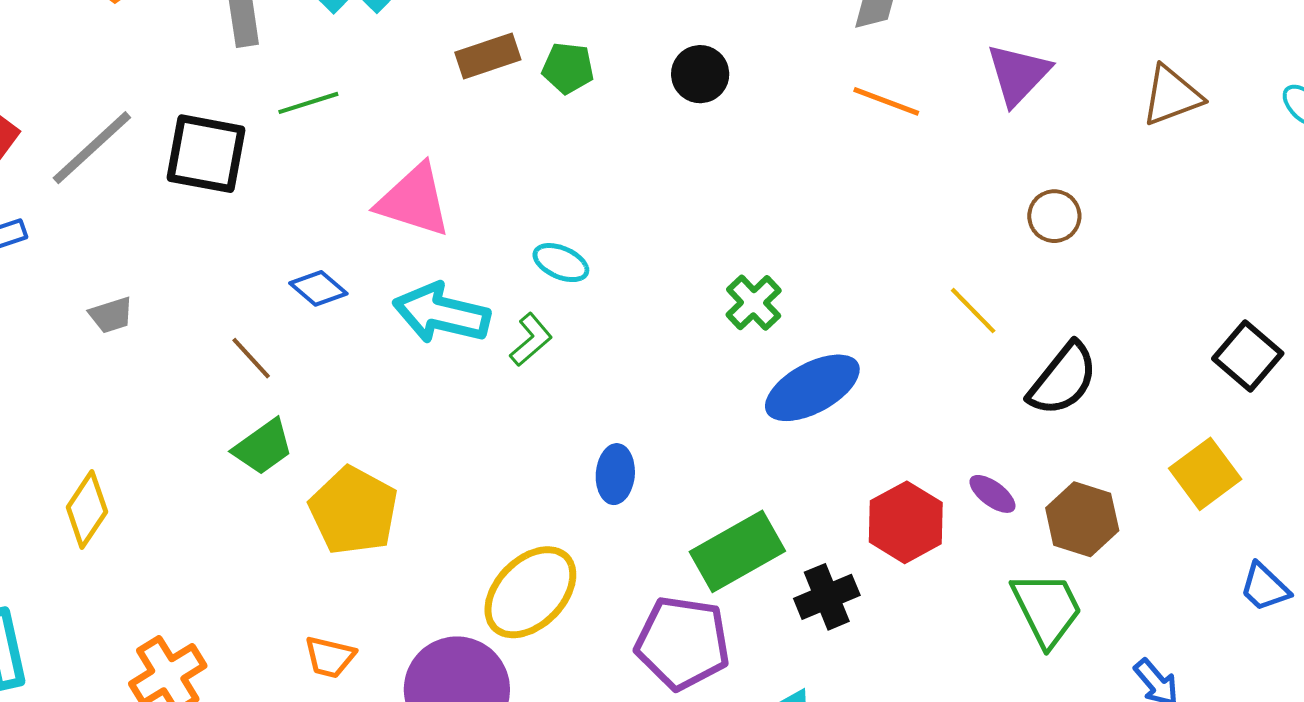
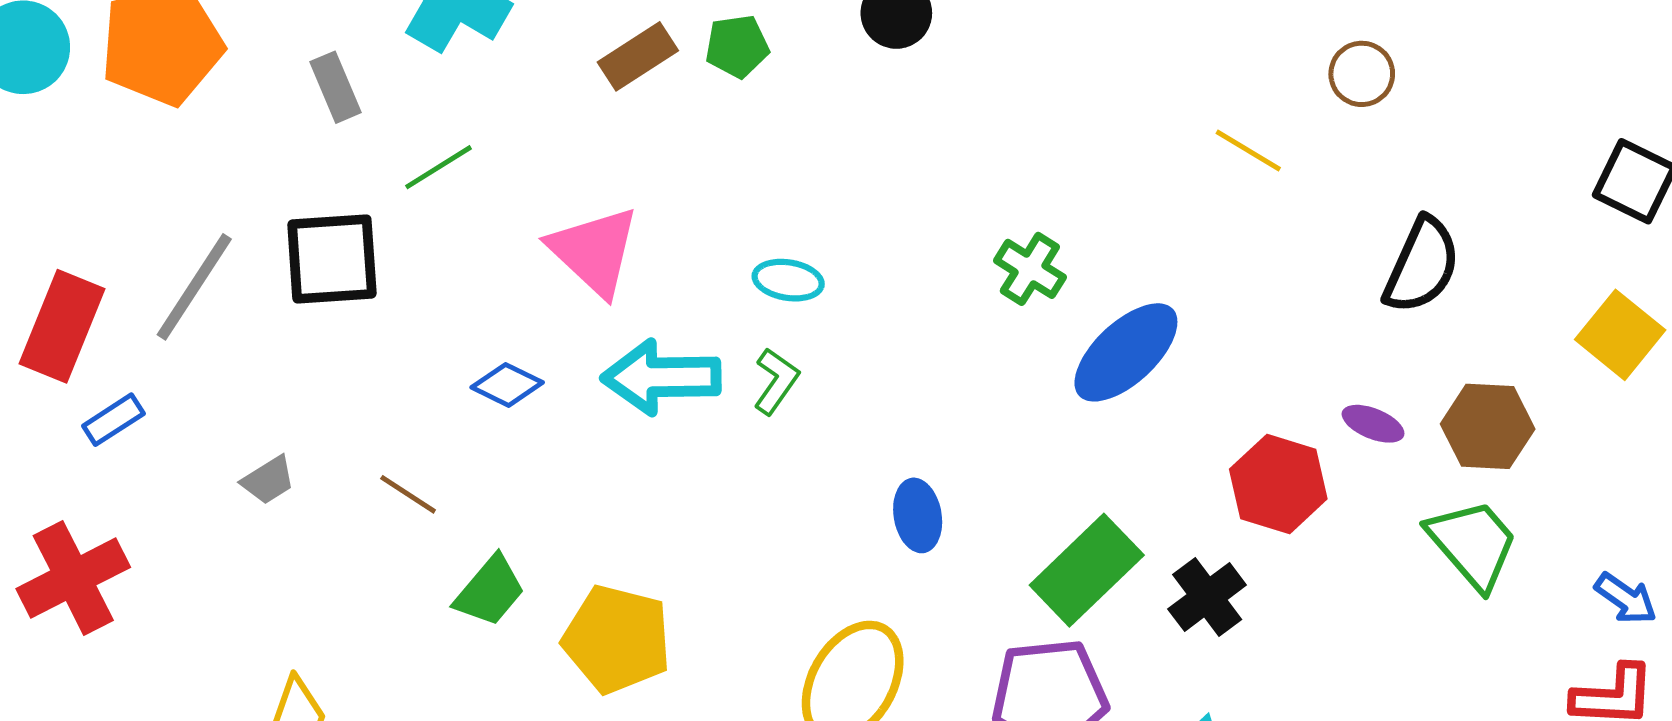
pink triangle: (414, 201) -> (594, 251), turned 40
yellow line: (973, 311) -> (1248, 150), moved
brown line: (251, 358) -> (408, 494), moved

